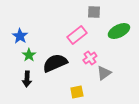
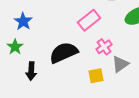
green star: (29, 55) -> (15, 47), moved
yellow square: (77, 92) -> (96, 76), moved

